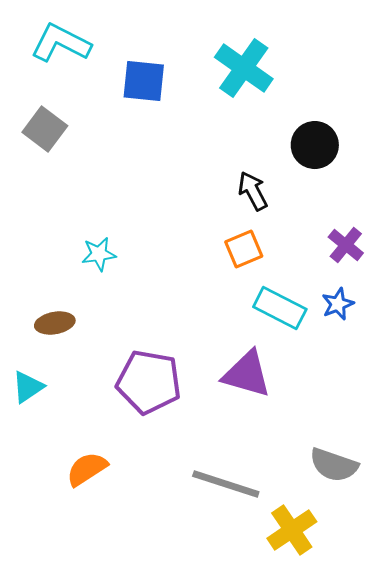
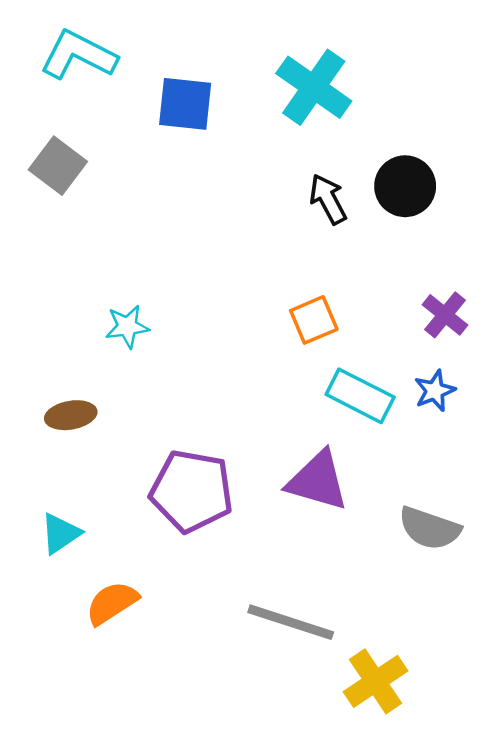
black arrow: (253, 191) -> (328, 199), moved
cyan triangle: (28, 387) -> (60, 533), moved
gray semicircle: (334, 465) -> (430, 528), moved

